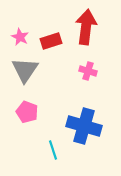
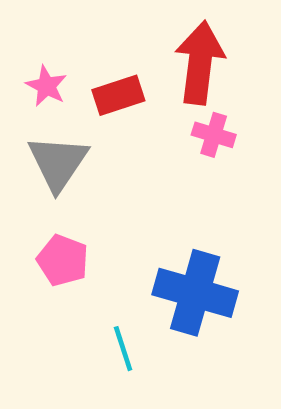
pink cross: (88, 71) -> (214, 135), moved

